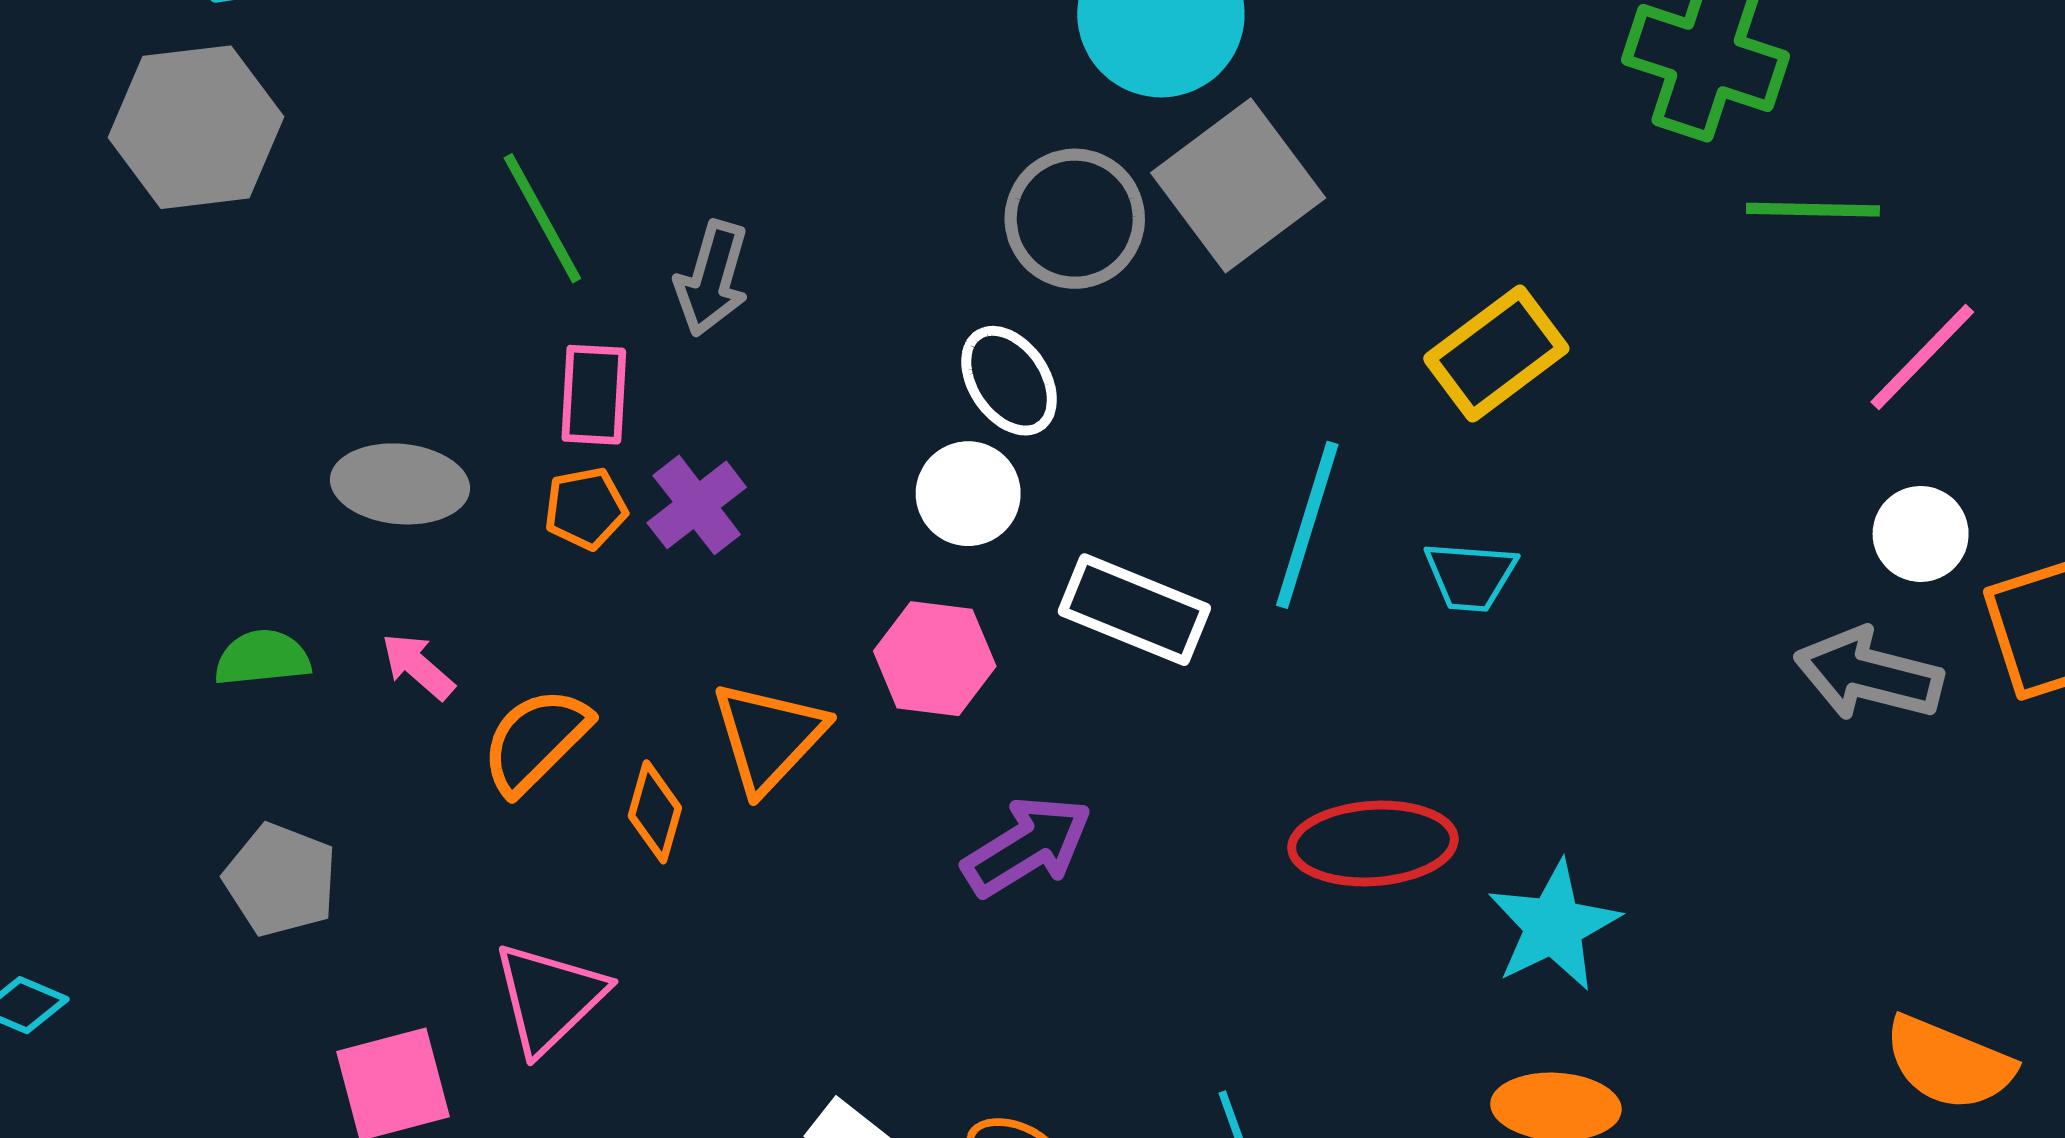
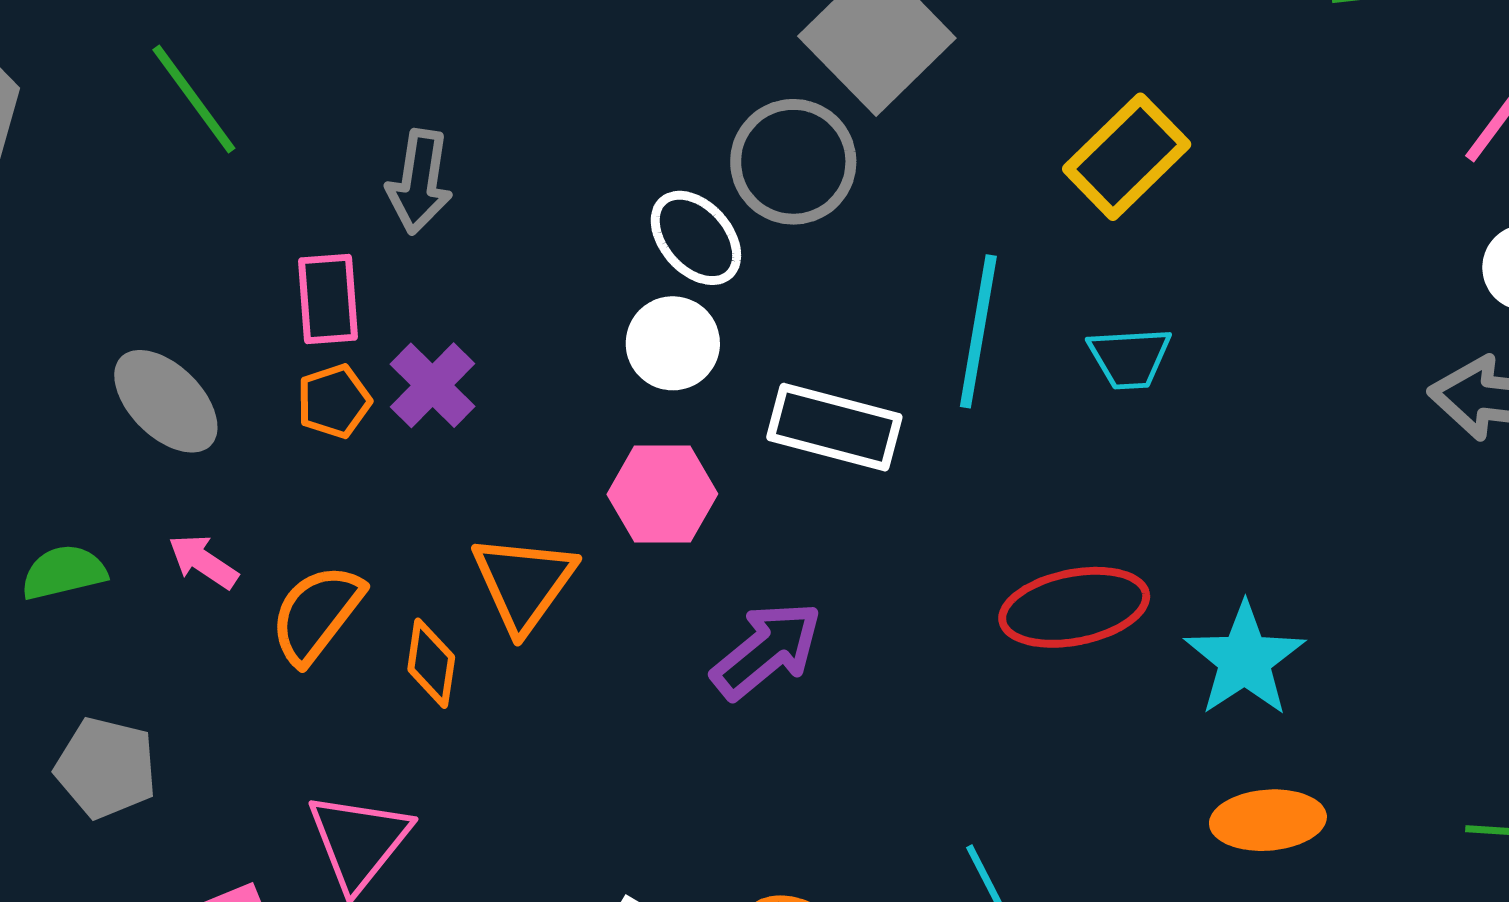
green line: (542, 218) -> (194, 99), moved
gray circle: (1075, 219) -> (793, 162), moved
gray ellipse: (400, 484) -> (166, 401), turned 47

